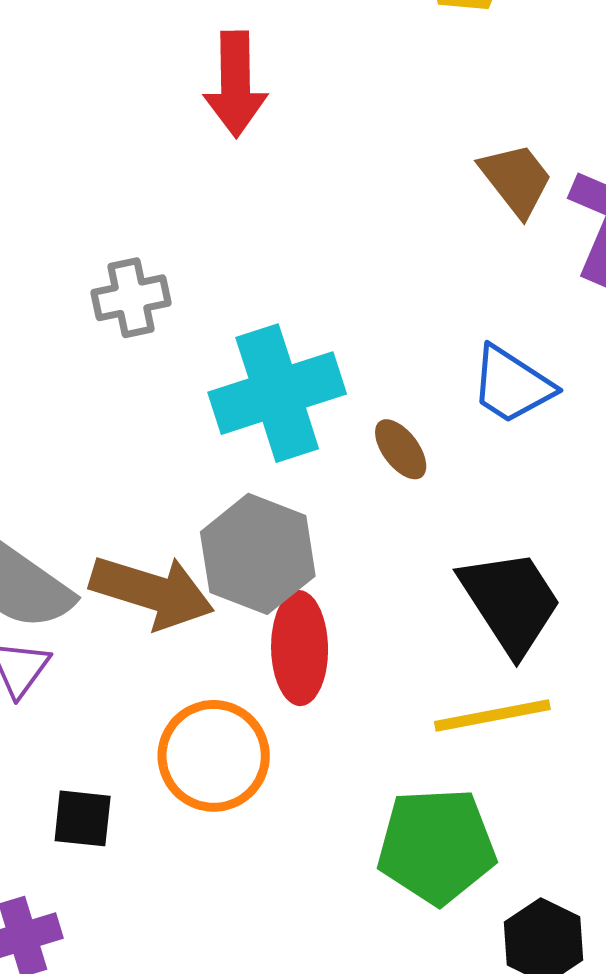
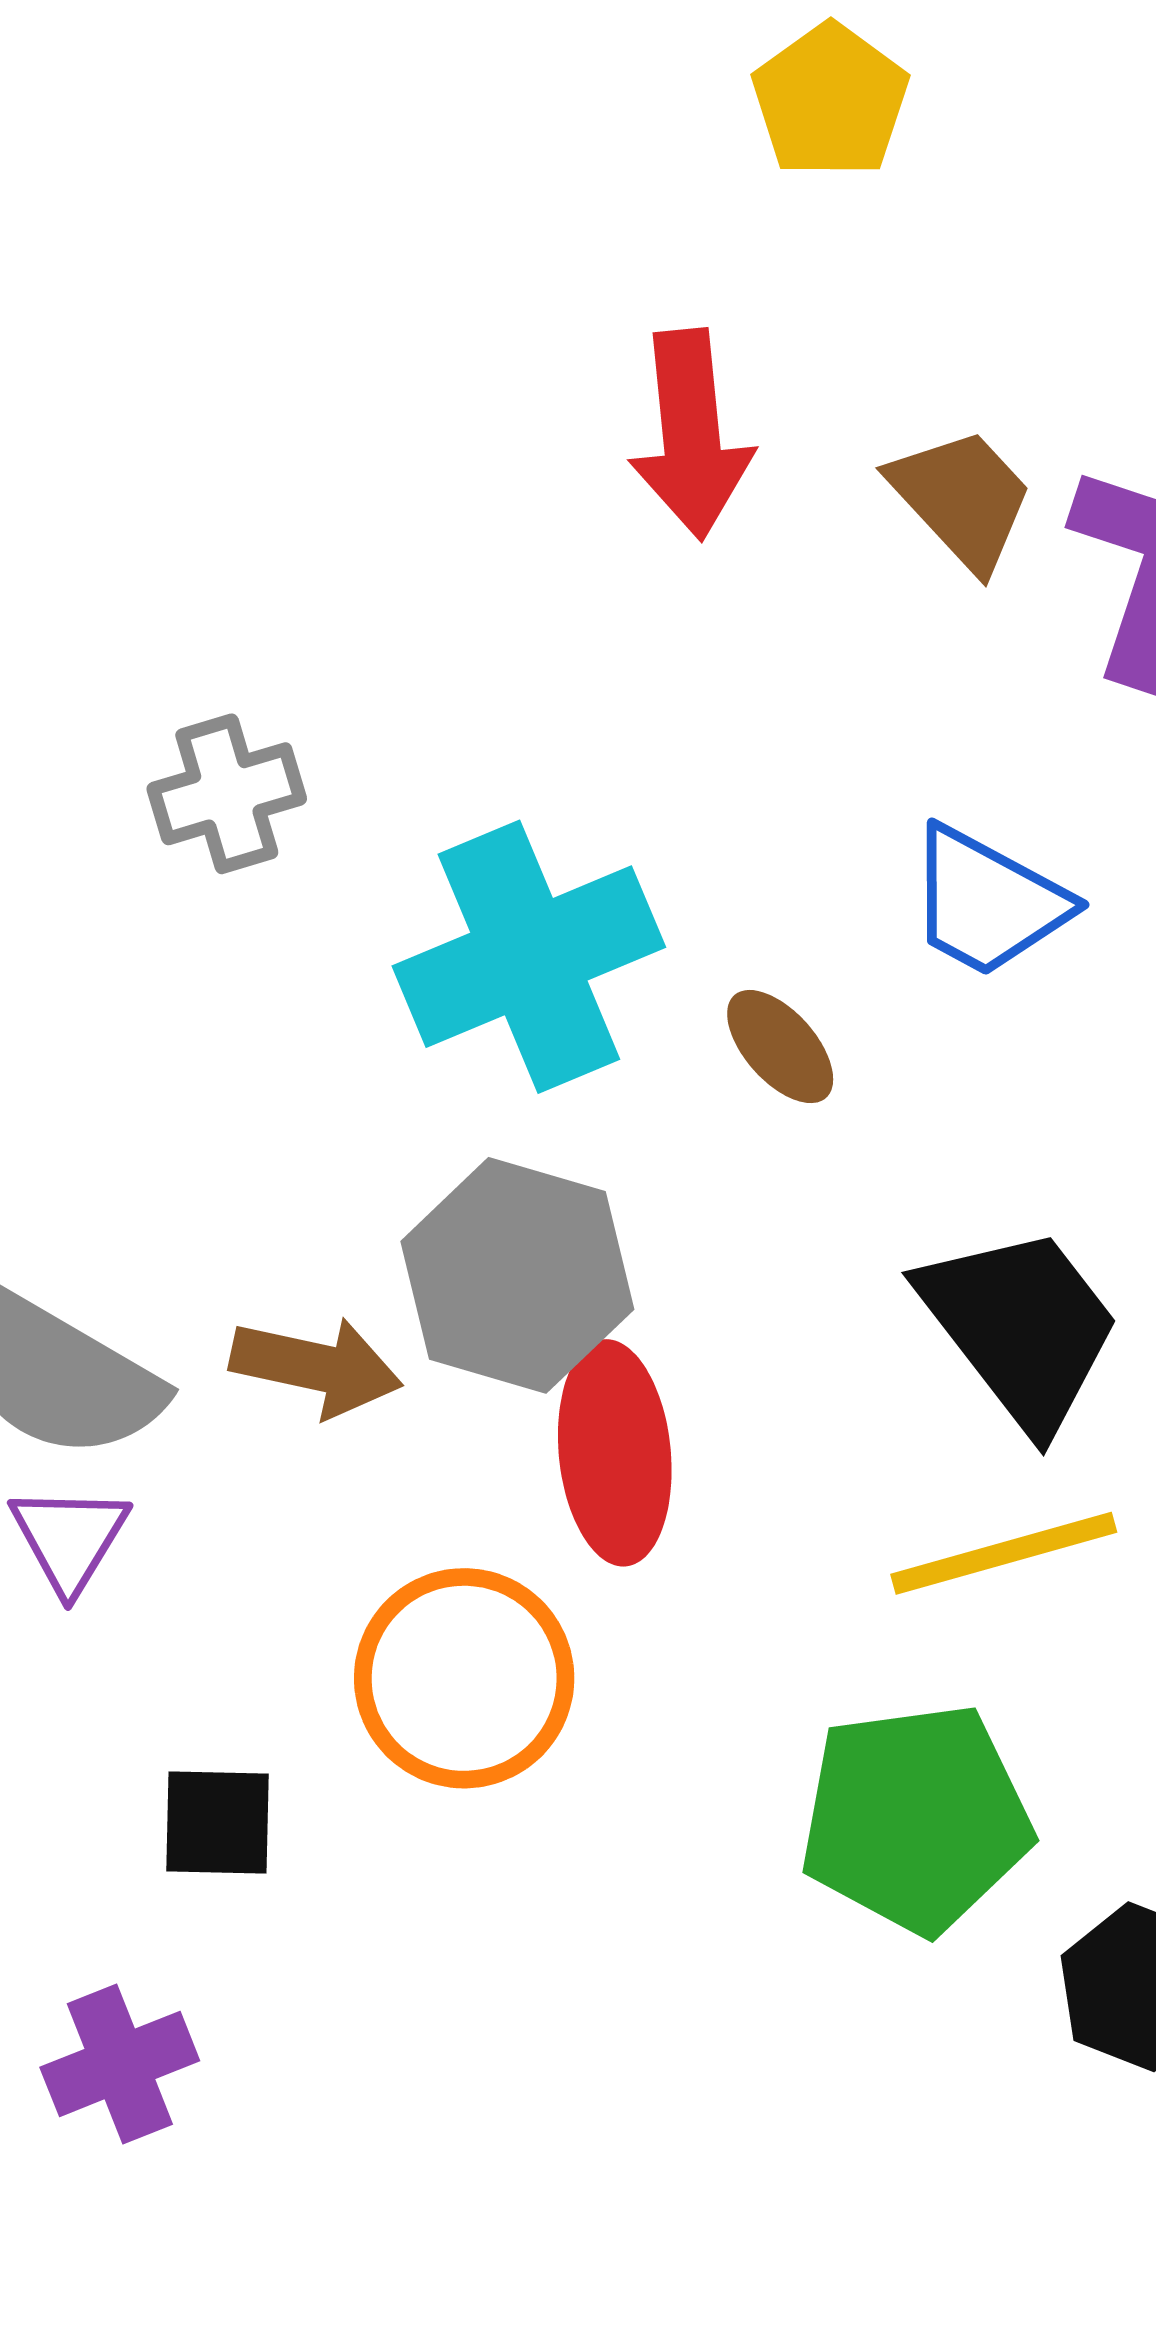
red arrow: (235, 84) -> (691, 434), moved
brown arrow: (152, 592) -> (316, 1367), size x0.7

